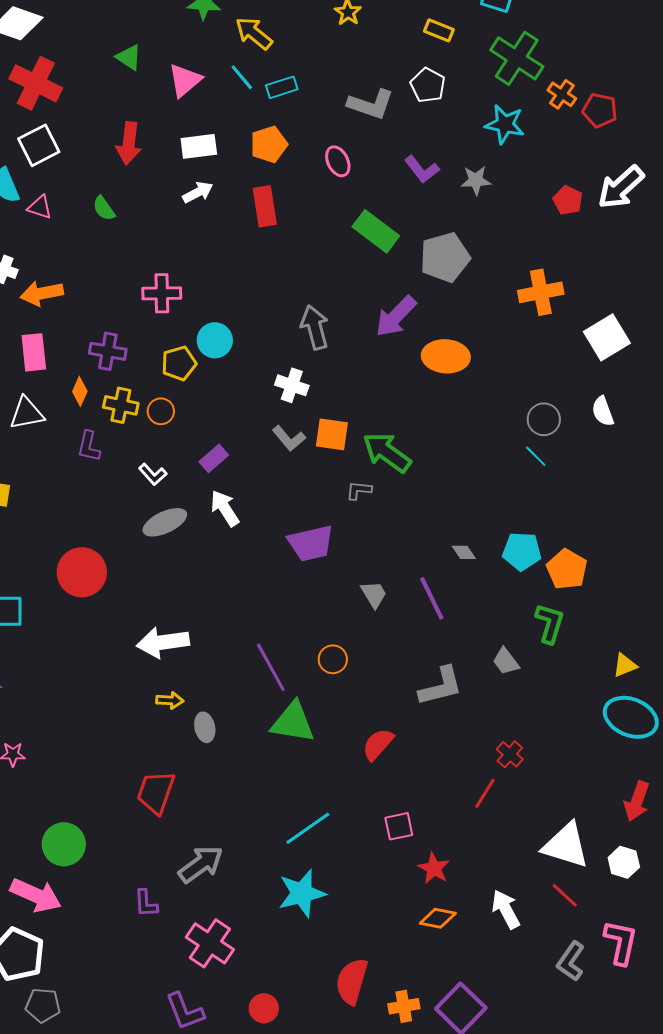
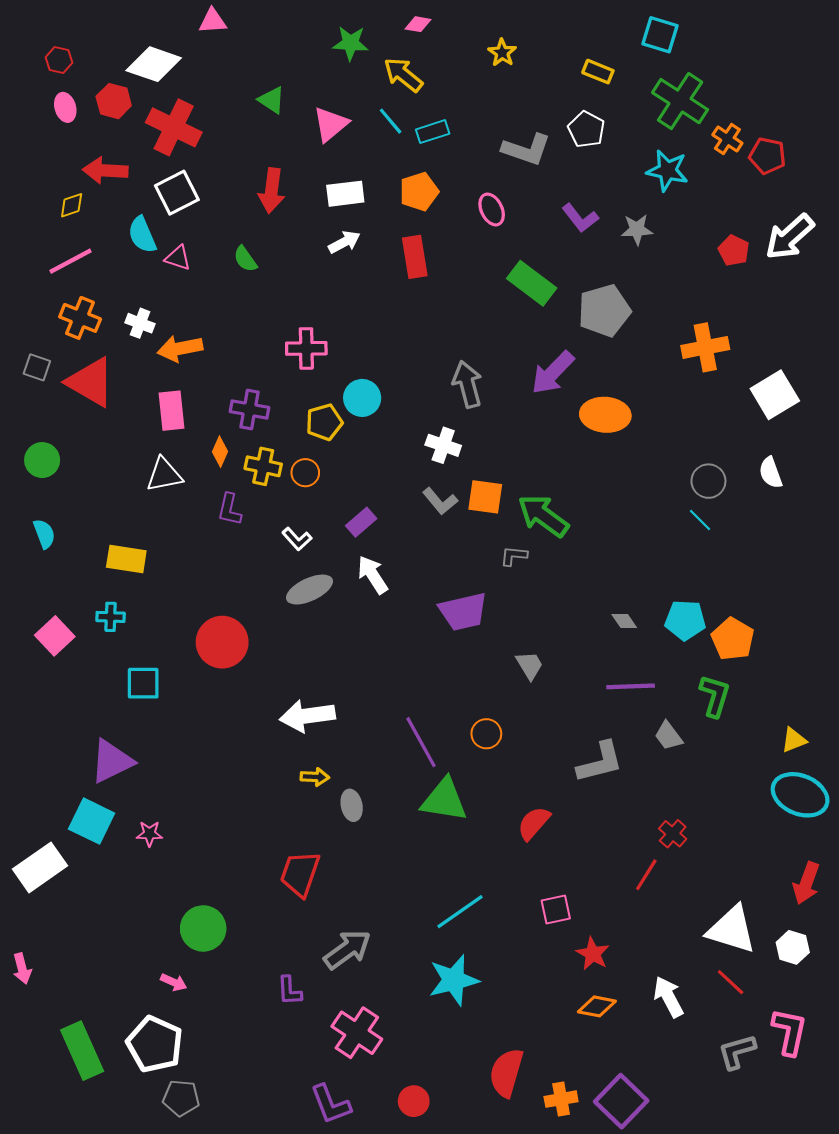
purple line: (432, 598) -> (631, 686), moved, turned -66
pink arrow: (36, 895) -> (174, 982), size x0.5
gray L-shape: (571, 961) -> (737, 1052), turned 39

